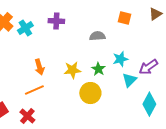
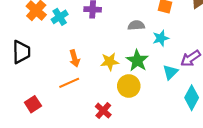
cyan star: (120, 59) -> (161, 38), moved
green star: (98, 69) -> (137, 60), size x1.5
red cross: (27, 116) -> (103, 111), moved

